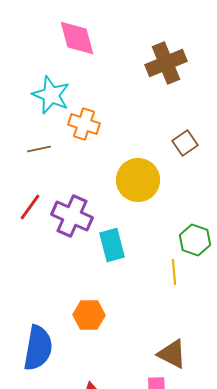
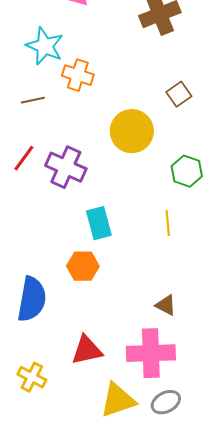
green hexagon: (195, 240) -> (187, 171), moved
cyan rectangle: (112, 245) -> (99, 223), moved
brown triangle: (172, 354) -> (166, 305), size x0.7

